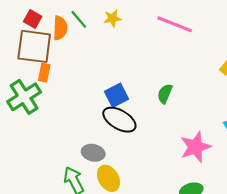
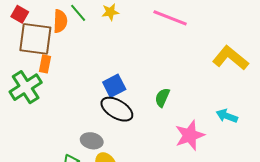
red square: (33, 19) -> (20, 14), moved
green semicircle: (165, 94) -> (162, 98), moved

